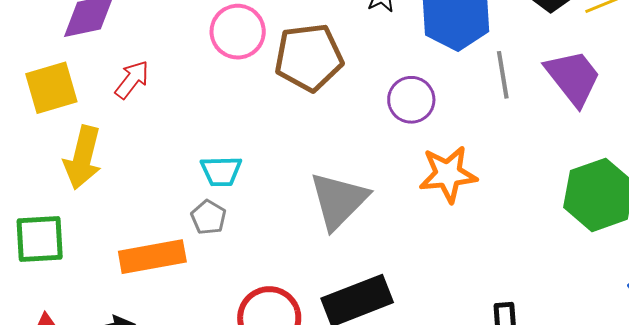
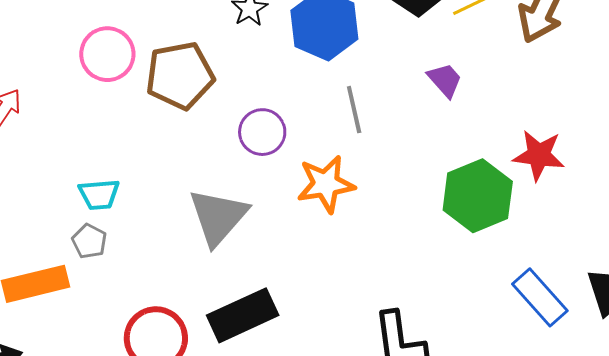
gray line: (503, 75) -> (354, 110), moved
purple trapezoid: (573, 78) -> (445, 80), size x0.6
purple circle: (411, 100) -> (262, 132), moved

